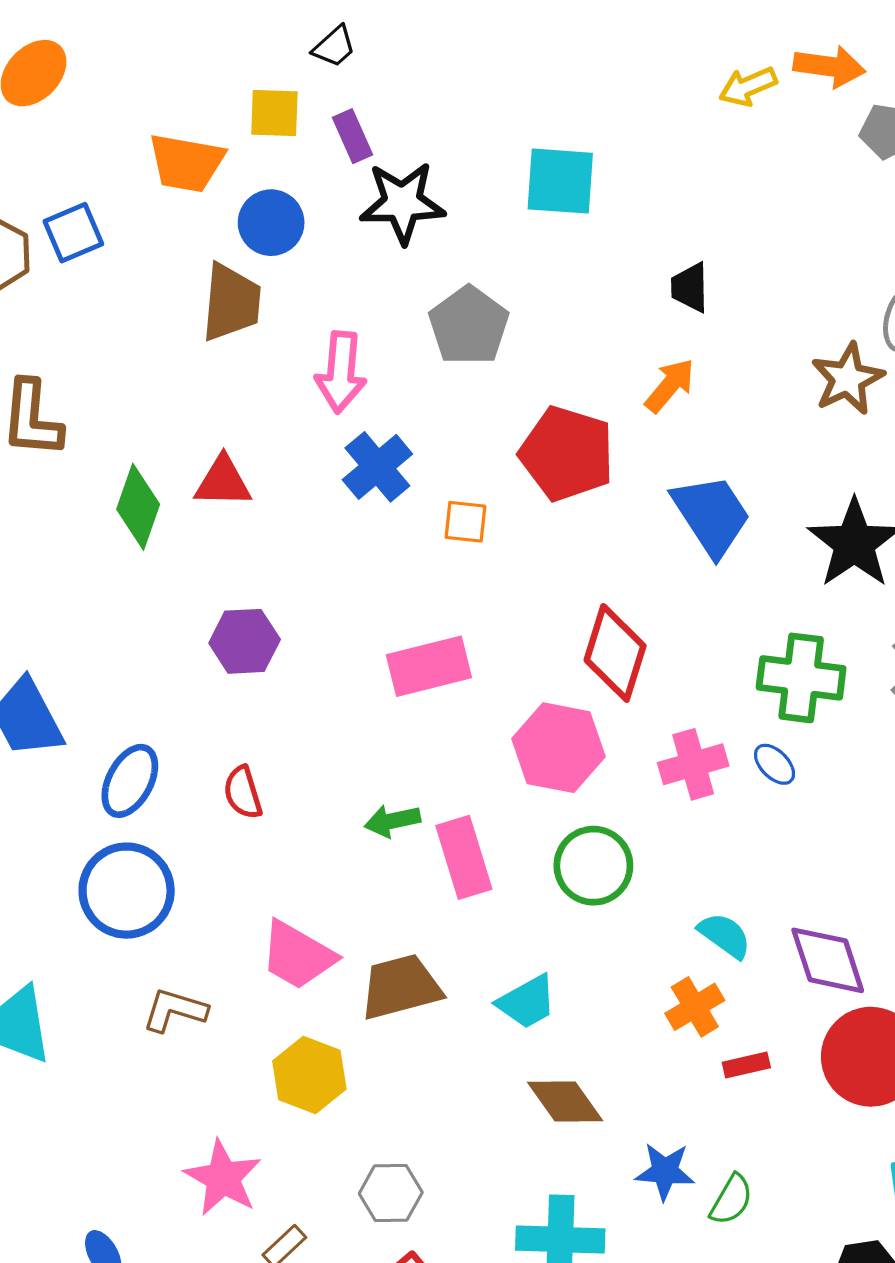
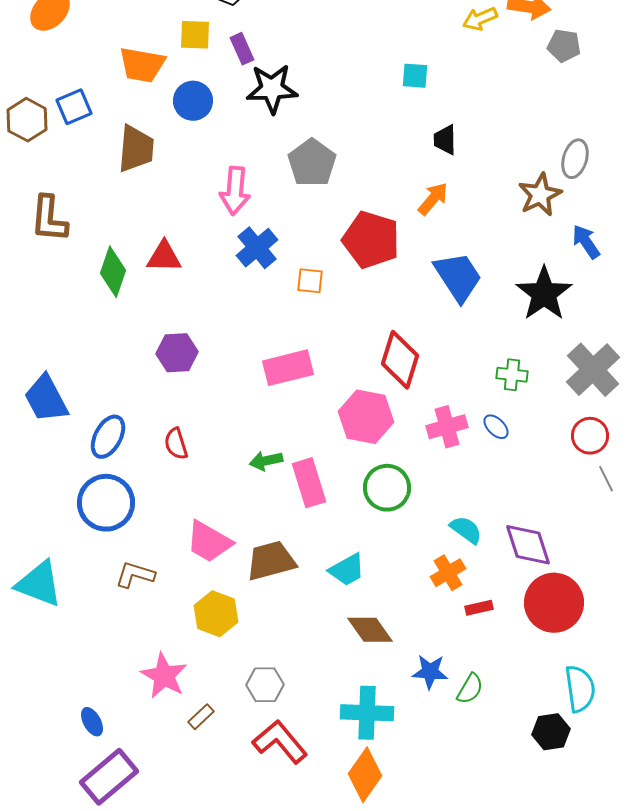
cyan square: (560, 181) -> (415, 76), moved, size x0.6
brown trapezoid: (231, 302) -> (136, 149), moved
green cross: (801, 678) -> (512, 375), size x0.6

